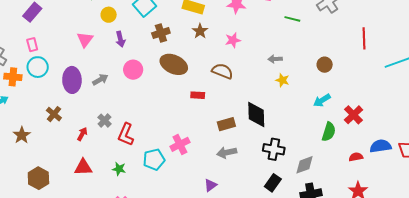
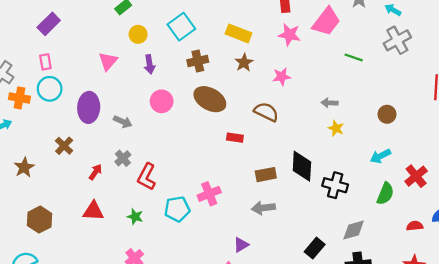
gray arrow: (100, 80) -> (123, 122), moved, turned 49
black cross: (274, 149) -> (335, 185), moved

